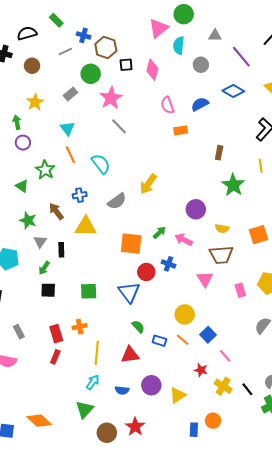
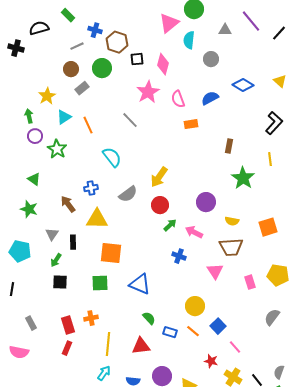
purple line: (241, 57) -> (251, 21), moved
brown circle: (32, 66) -> (71, 69), moved
pink star: (111, 98) -> (148, 92), moved
cyan triangle: (67, 128) -> (64, 117), moved, turned 35
orange line: (70, 155) -> (88, 125), moved
green star: (45, 170) -> (57, 149), moved
green star: (28, 220) -> (29, 209), moved
orange square: (131, 244) -> (111, 253), moved
red circle: (146, 272) -> (160, 205), moved
blue triangle: (129, 292) -> (140, 284), turned -30

